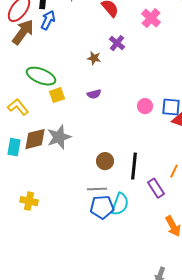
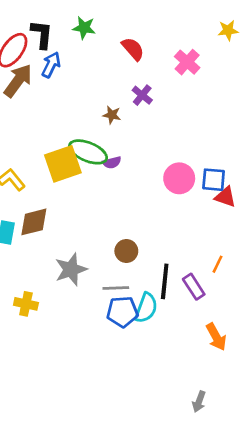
green ellipse: (41, 76) -> (88, 152), moved
yellow square: (57, 95) -> (63, 164), size x1.8
pink circle: (145, 106) -> (179, 178), size x1.5
gray star: (59, 137) -> (71, 269), moved
black line: (134, 166) -> (165, 281), moved

